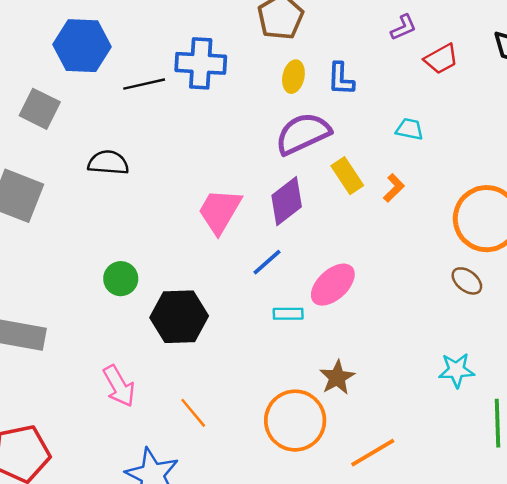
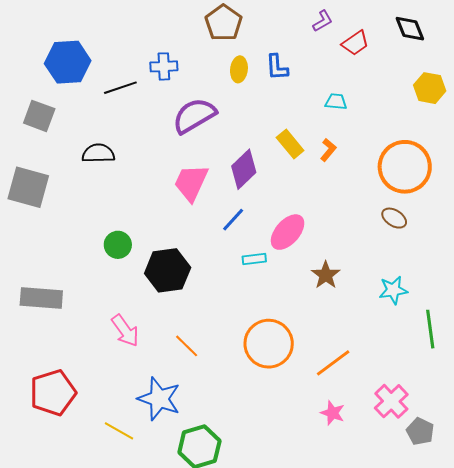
blue cross: (201, 63) -> (164, 66), size x0.7
purple semicircle: (303, 134) -> (194, 116), moved
brown star: (337, 377) -> (326, 275), moved

